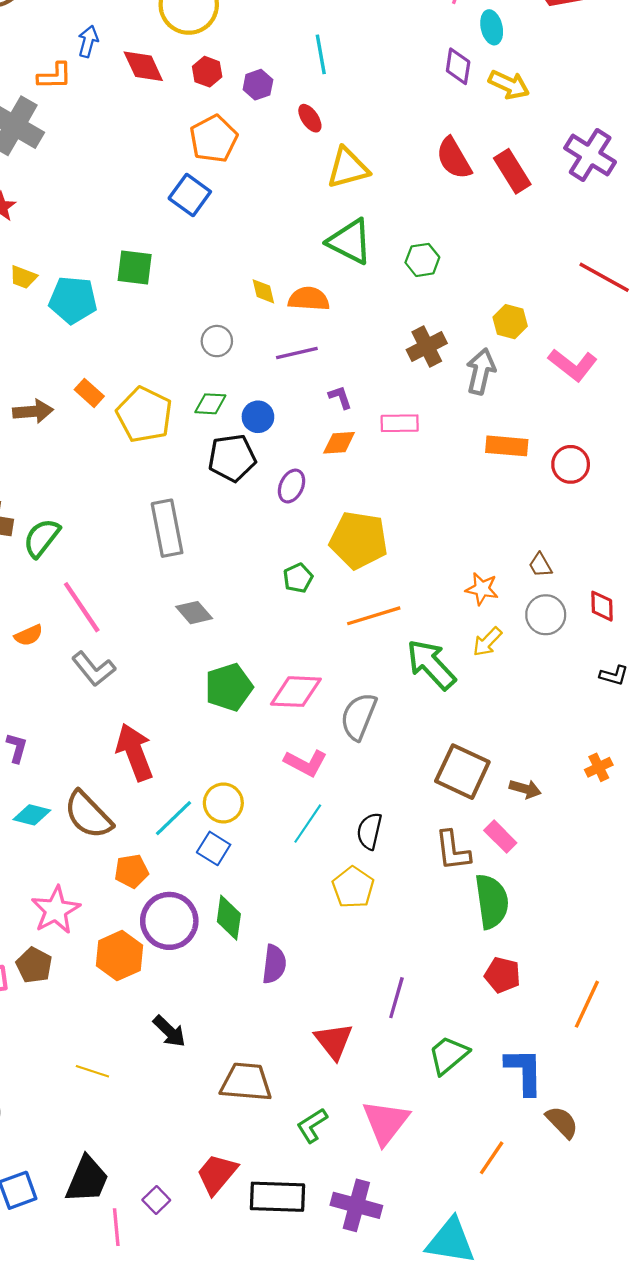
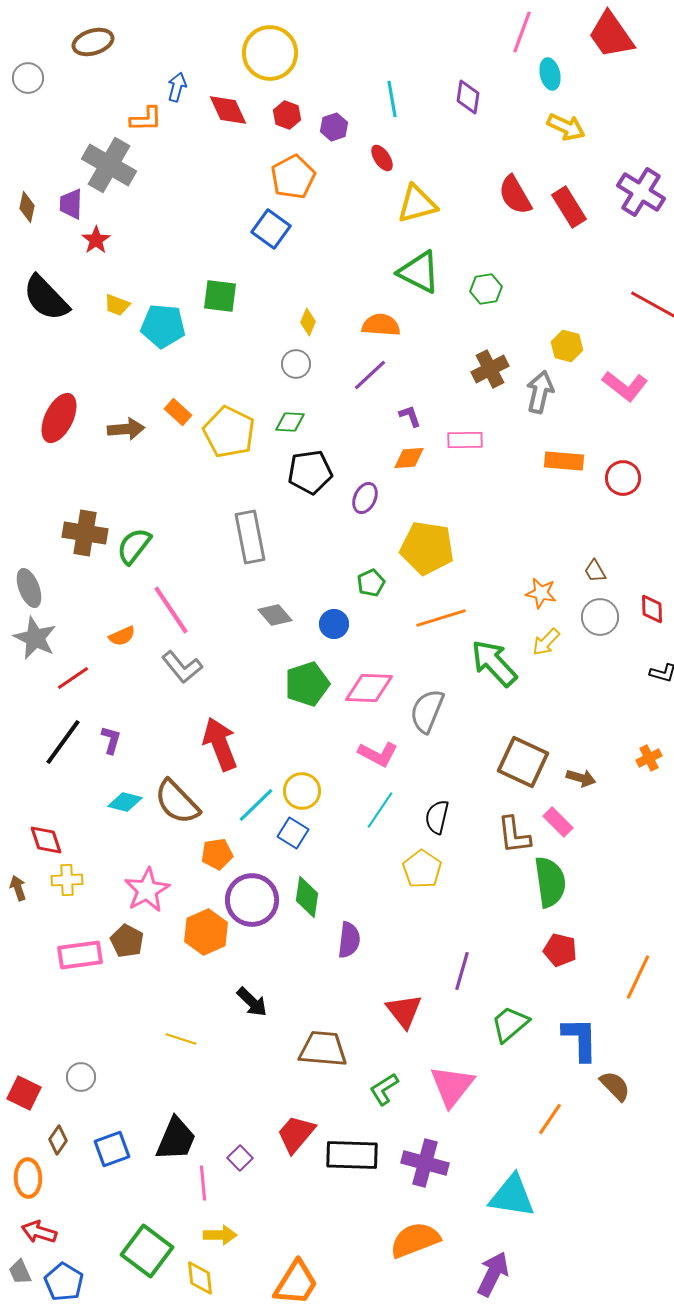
purple diamond: (458, 66) -> (468, 97), moved
yellow diamond: (263, 291) -> (308, 322), moved, turned 36
purple line: (297, 353) -> (370, 375), turned -30
blue circle: (258, 417) -> (334, 624), moved

